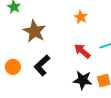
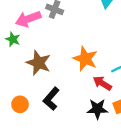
orange star: (81, 17) -> (85, 59), moved, size x1.6
red arrow: (82, 51) -> (102, 83), moved

